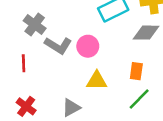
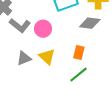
yellow triangle: (97, 81) -> (47, 57), turned 36
gray triangle: (71, 108) -> (24, 58), moved

